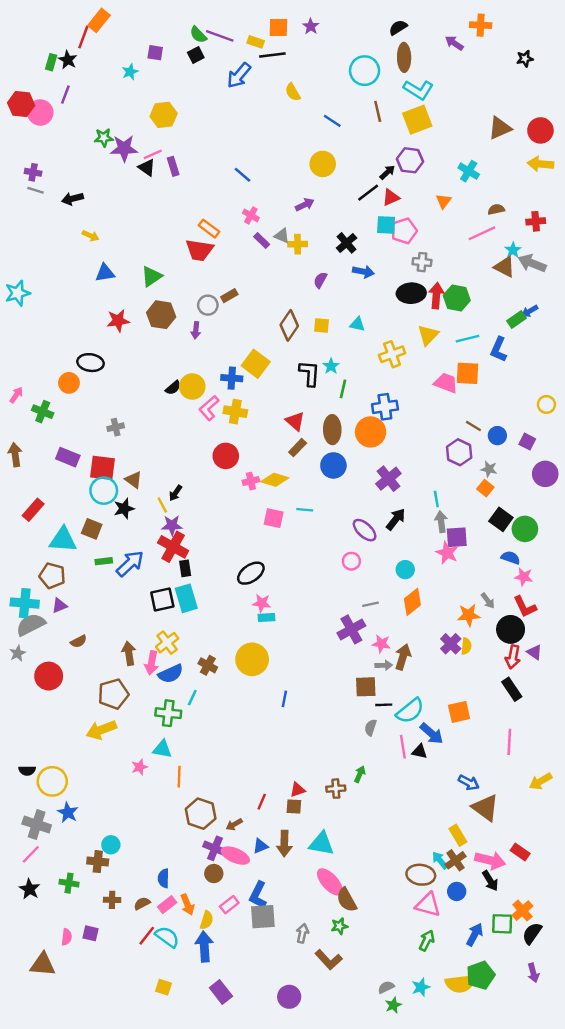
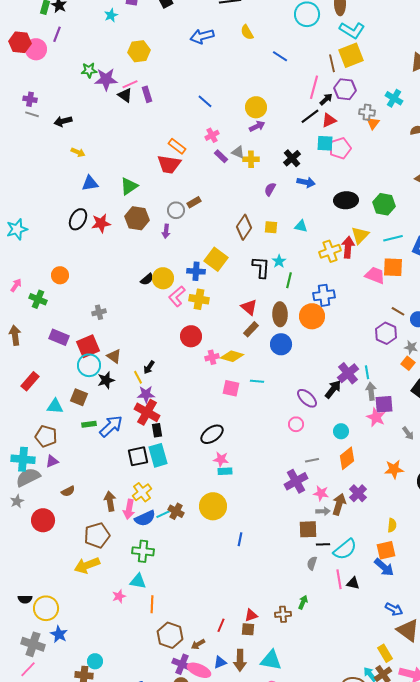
blue arrow: (239, 75) -> (202, 36), moved, turned 35
brown line: (378, 111) -> (332, 63), moved
yellow circle: (323, 164) -> (256, 107), moved
pink cross: (251, 215) -> (212, 135), turned 32
pink line: (482, 233) -> (314, 87), moved, turned -50
gray cross: (422, 262) -> (367, 112), moved
cyan star: (18, 293) -> (17, 229), moved
red arrow: (436, 296) -> (348, 247), moved
black ellipse: (91, 363) -> (78, 219), moved, turned -70
red square: (102, 468) -> (88, 346), turned -30
purple cross: (388, 479) -> (348, 373), moved
cyan triangle: (63, 540) -> (55, 406), size x0.7
gray arrow: (488, 601) -> (408, 433), moved
purple cross: (451, 644) -> (358, 493), moved
yellow semicircle: (466, 646) -> (392, 525), moved
cyan line: (192, 698) -> (163, 514), moved, turned 40
blue arrow: (432, 734) -> (384, 567), moved

